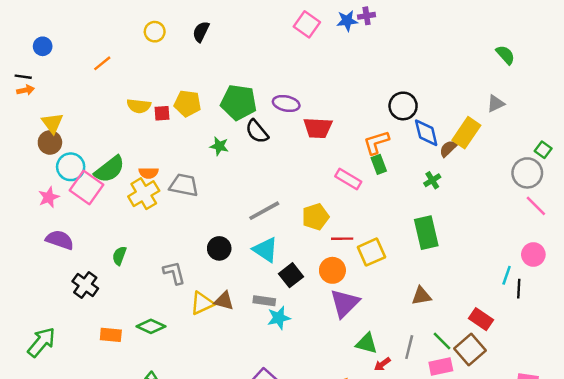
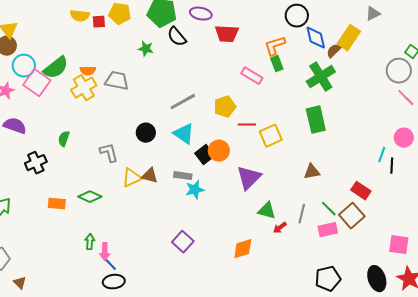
green cross: (432, 180) -> (321, 77), size x2.0
orange circle: (332, 270) -> (219, 151), moved
black cross: (85, 285) -> (36, 163), turned 30

